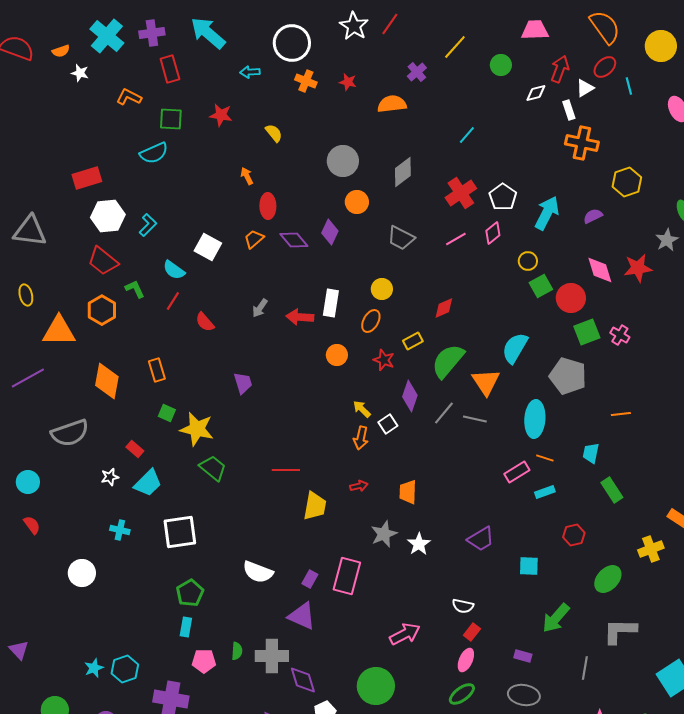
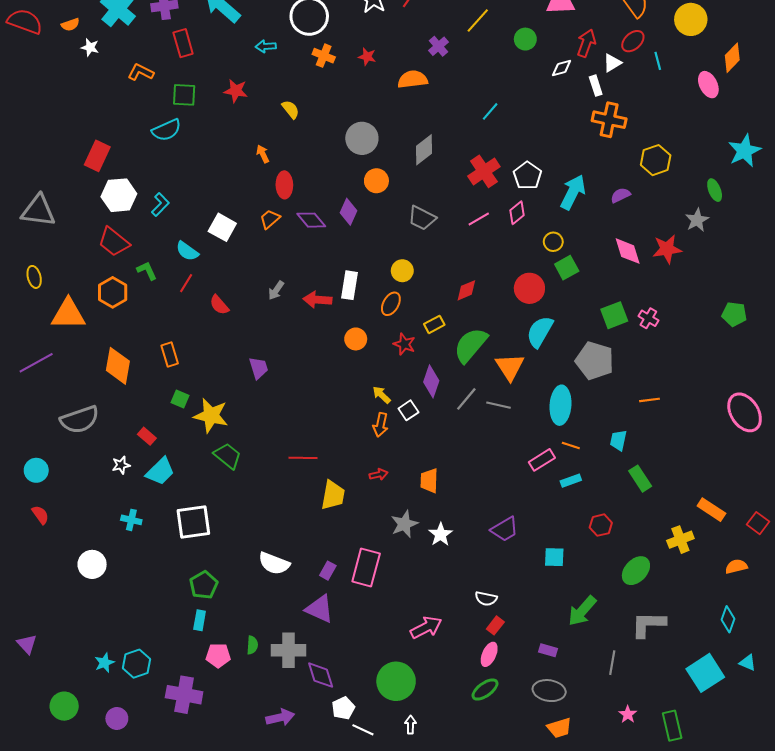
red rectangle: (87, 178) -> (97, 156), turned -48
red circle: (571, 298) -> (529, 288), moved

